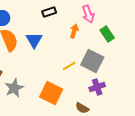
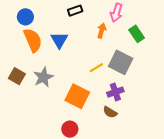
pink arrow: (88, 14) -> (116, 13), turned 36
purple cross: (97, 87) -> (115, 92), moved
gray star: (14, 88) -> (43, 77), moved

